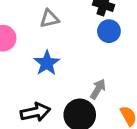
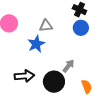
gray triangle: (49, 19) -> (46, 26), moved

